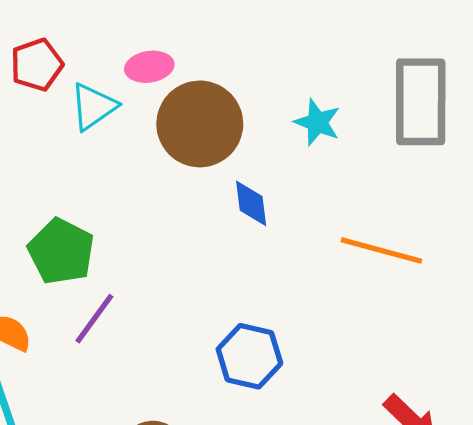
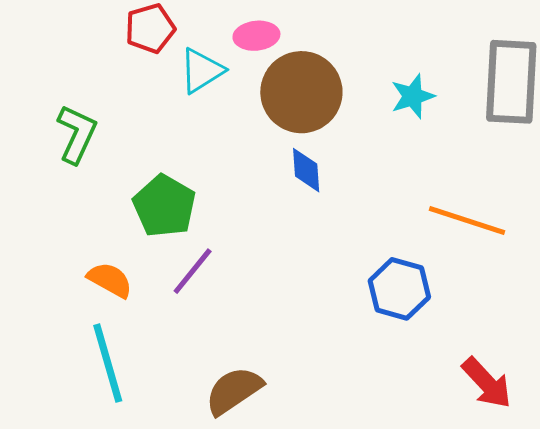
cyan star: (317, 122) -> (413, 96), turned 30
blue diamond: (251, 203) -> (306, 170), moved
blue hexagon: (249, 356) -> (399, 289), moved

